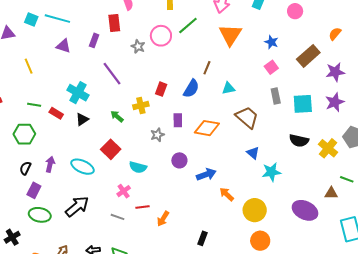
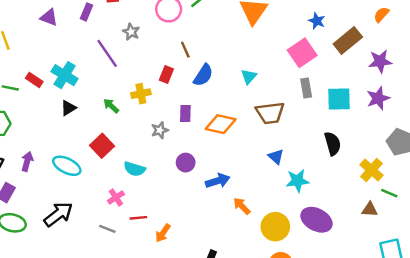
blue star: (271, 42) -> (317, 21), moved
gray star: (138, 46) -> (131, 32), moved
pink square: (271, 67) -> (302, 53), size x1.6
brown line: (207, 68) -> (185, 50), moved, turned -48
cyan triangle: (228, 88) -> (249, 77), turned -40
red rectangle: (56, 113) -> (34, 80), moved
brown trapezoid: (247, 117) -> (270, 113), turned 130
black semicircle: (299, 141) -> (333, 144), turned -120
yellow cross: (328, 148) -> (372, 170), moved
purple ellipse: (305, 210) -> (317, 220), moved

